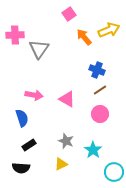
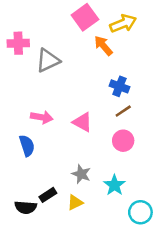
pink square: (69, 14) -> (85, 17), size x1.5
yellow arrow: (109, 30) -> (123, 23), moved
gray triangle: (39, 49) -> (48, 60), turned 30
black rectangle: (29, 145) -> (48, 195), moved

